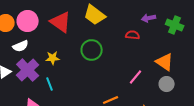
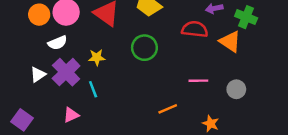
red semicircle: (133, 35) -> (195, 29), size x1.5
orange triangle: (165, 62) -> (230, 42), moved
pink line: (136, 77) -> (198, 81), turned 49

